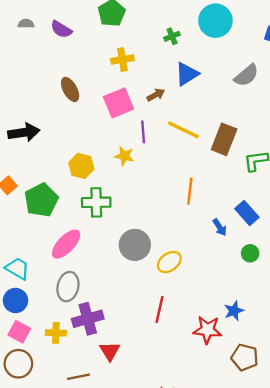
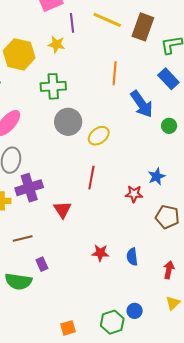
yellow hexagon: (81, 166) -> (19, 54), size x1.4
green cross: (96, 202) -> (53, 86), moved
blue rectangle: (247, 213) -> (168, 79), moved
blue arrow: (220, 227) -> (142, 104), size x1.8
red star: (207, 330) -> (134, 194), size x0.7
red triangle: (110, 351) -> (63, 210), moved

